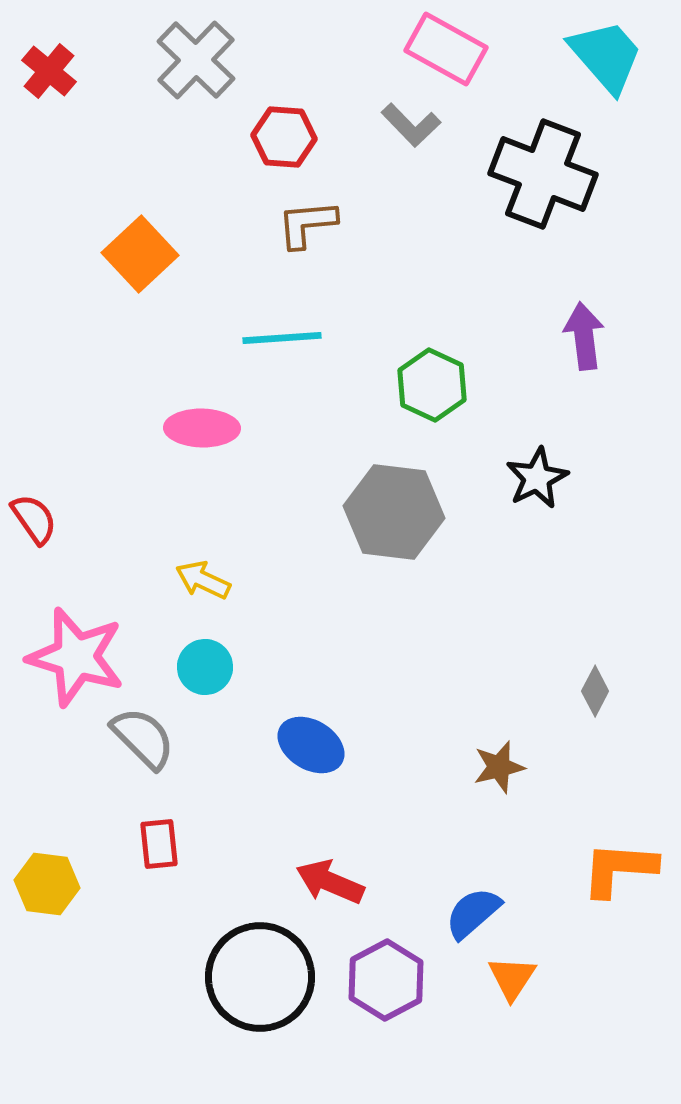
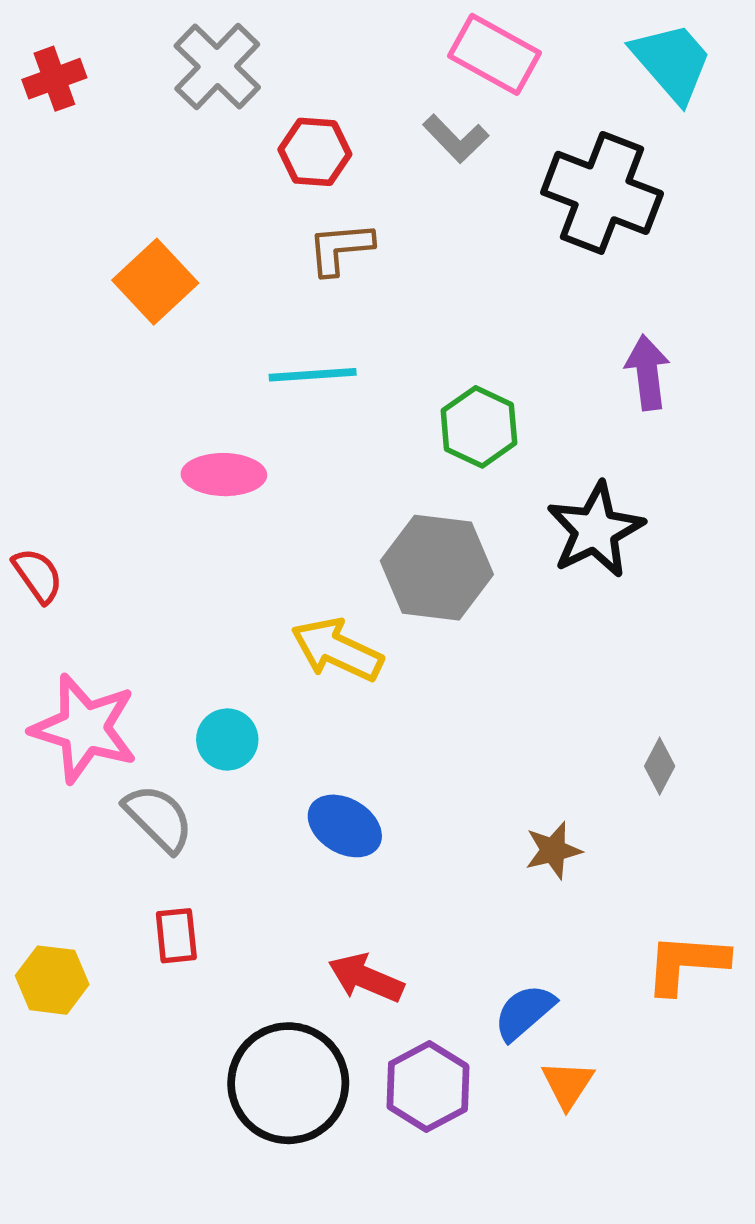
red cross: (49, 71) -> (54, 79), turned 30
black star: (537, 478) -> (595, 530), size x1.4
yellow arrow: (203, 580) -> (337, 650), moved, size x1.5

